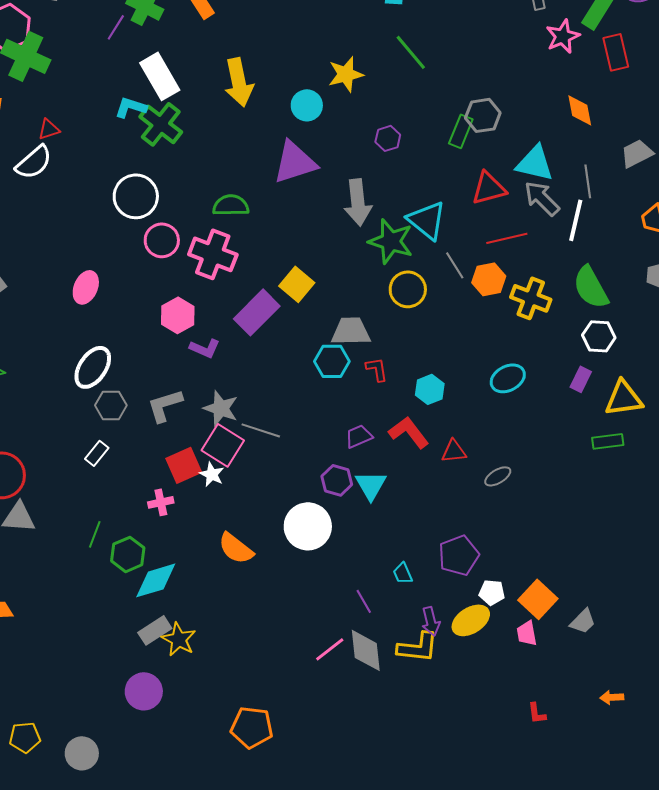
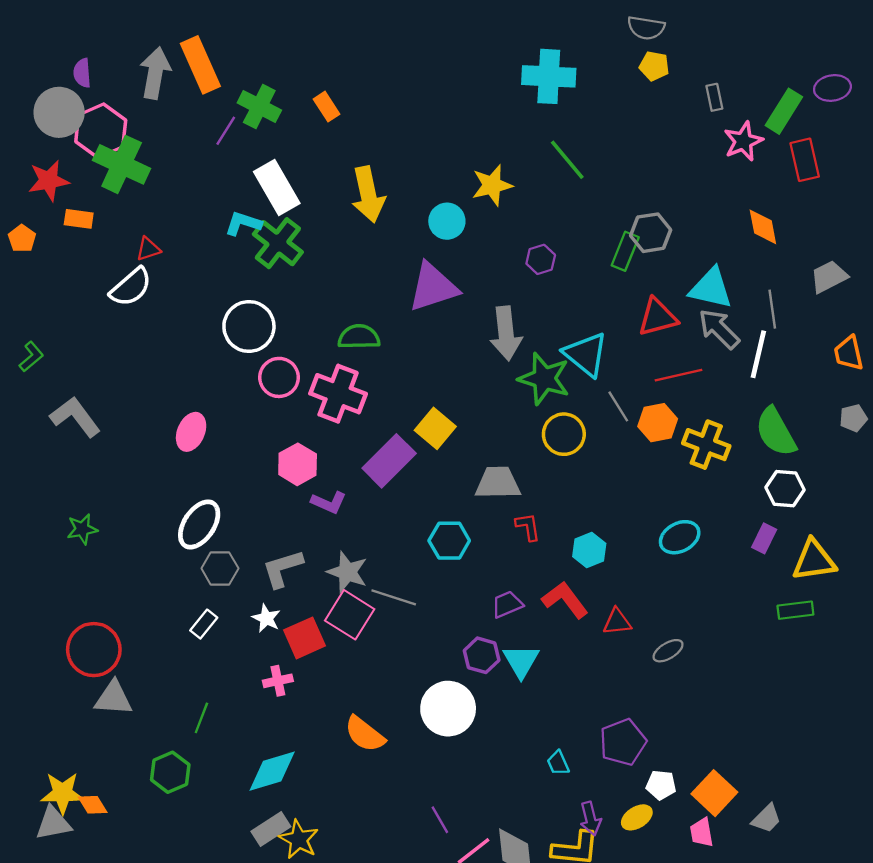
cyan hexagon: (332, 361) -> (449, 541), moved
white star: (212, 474) -> (266, 618), moved
green hexagon: (128, 554) -> (170, 772), moved
purple line: (364, 601) -> (440, 820), moved
yellow ellipse: (471, 620) -> (637, 817), size x0.7

